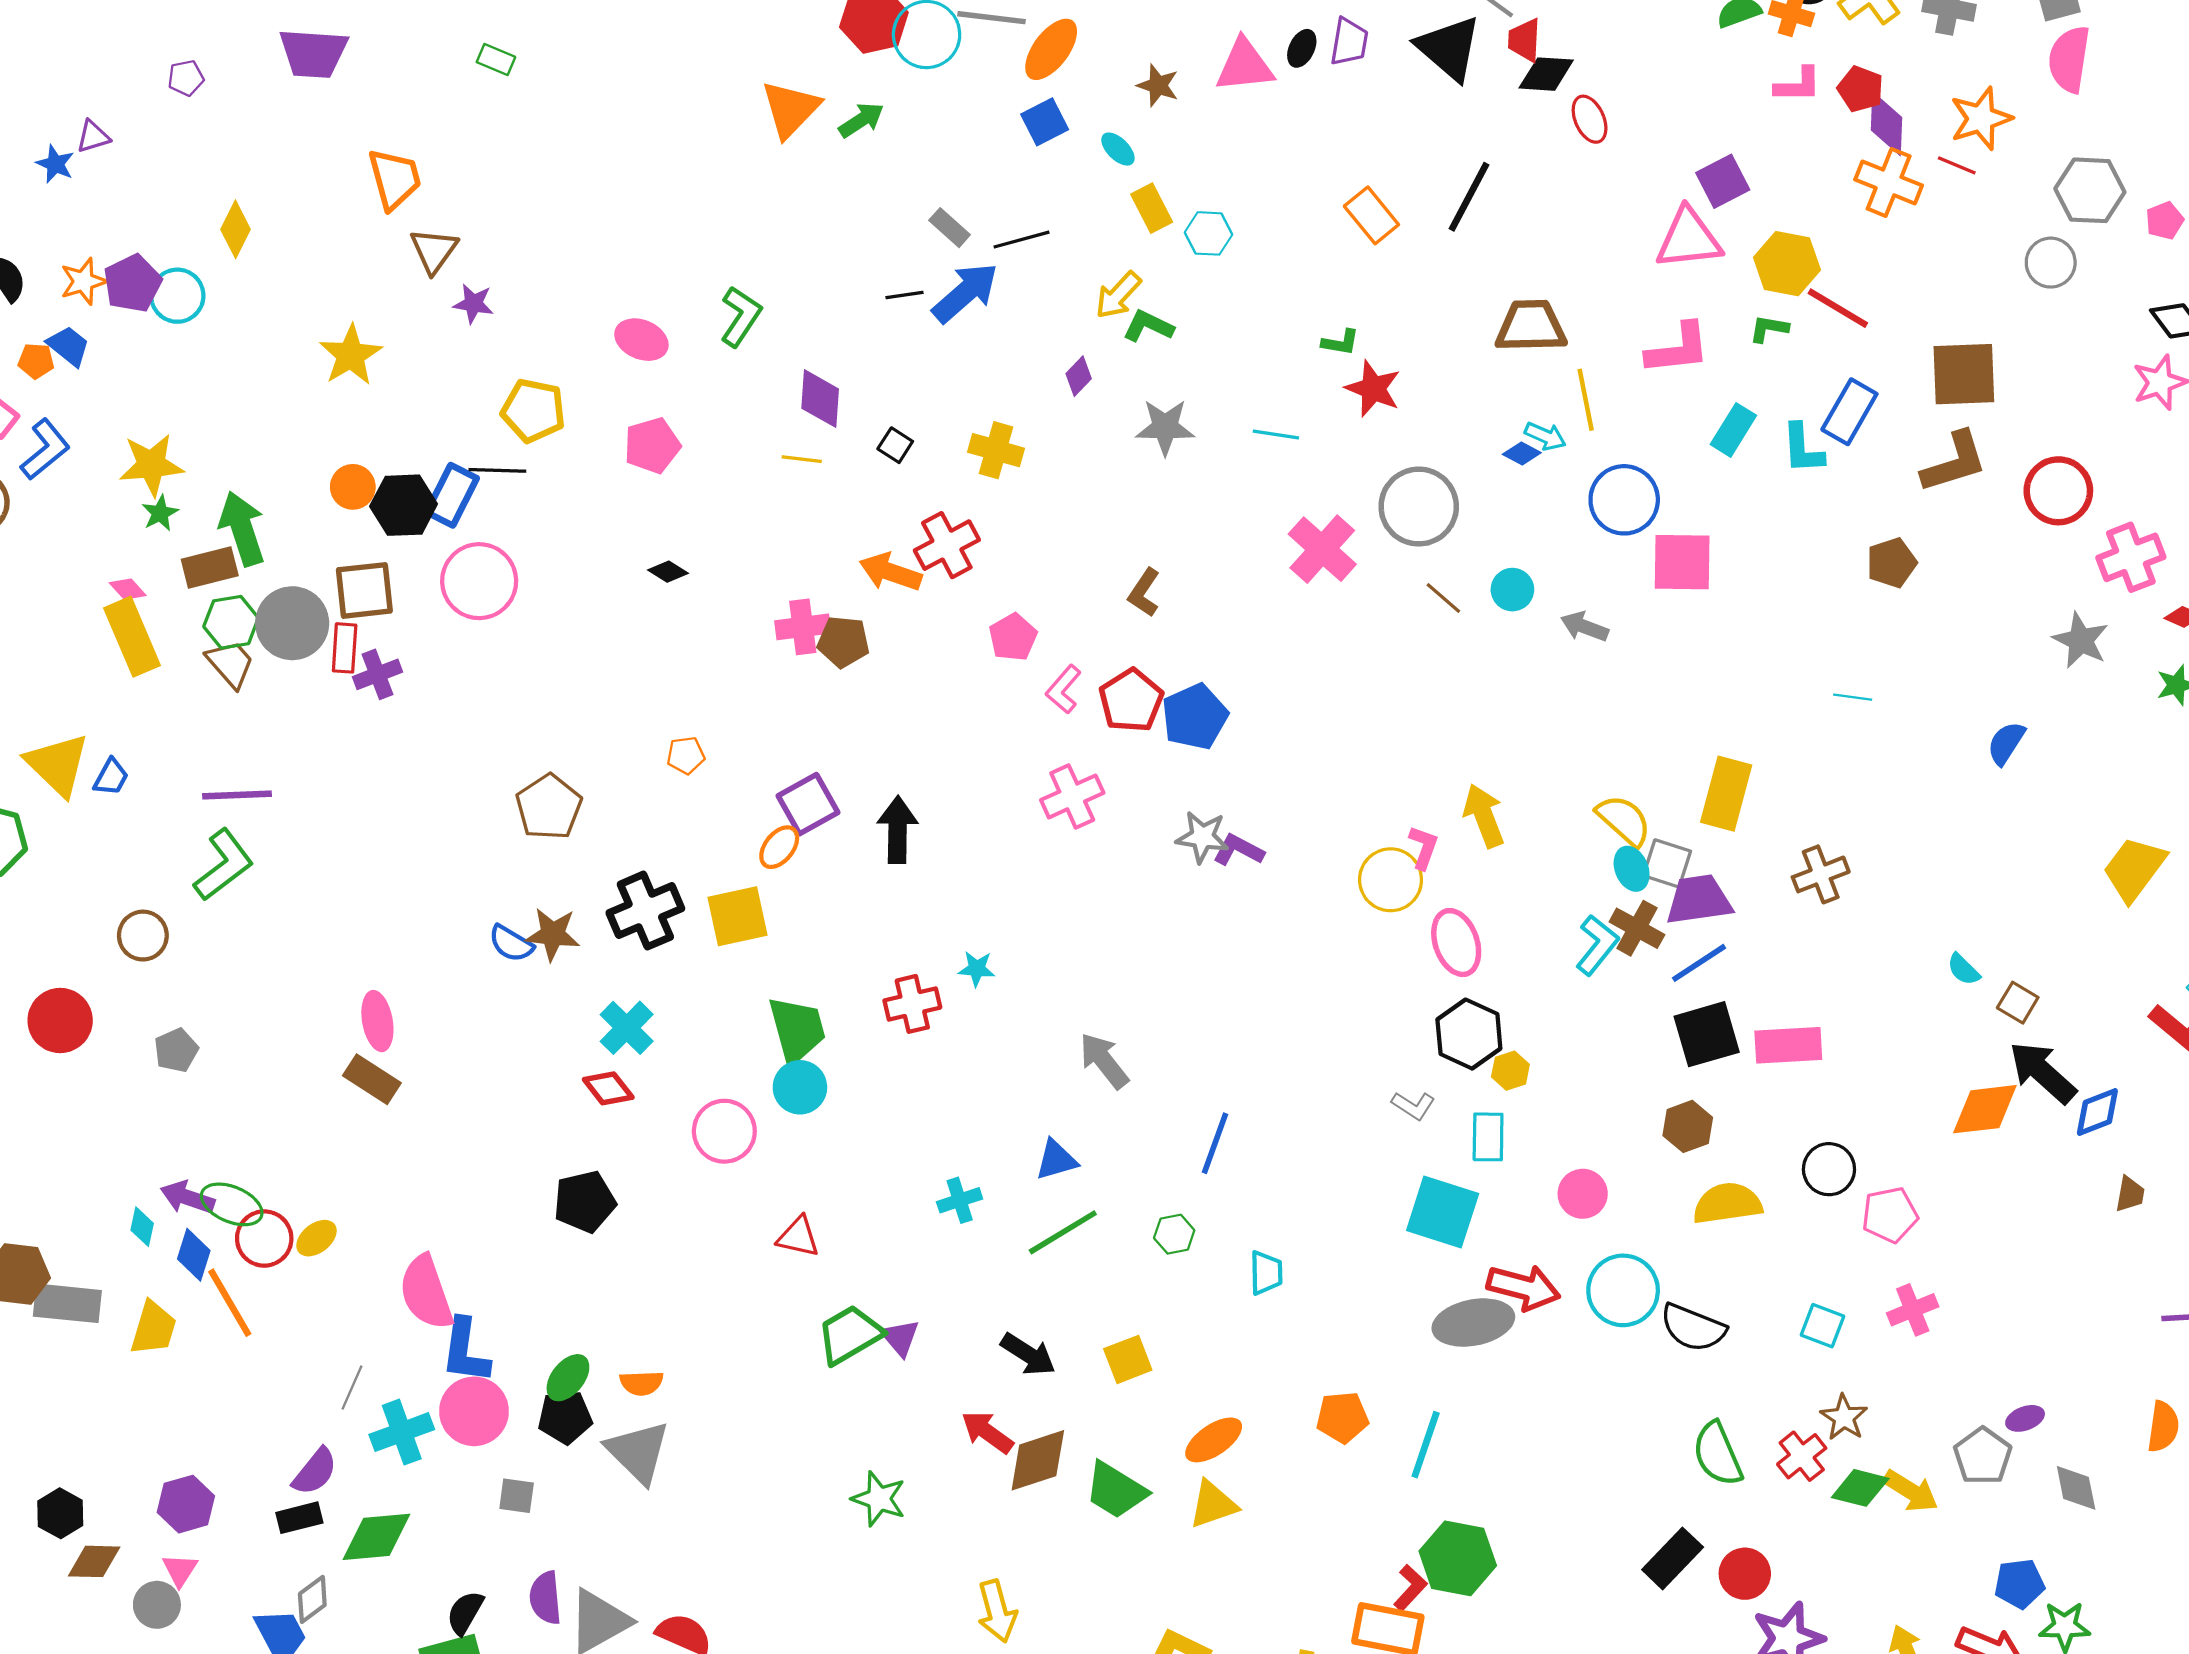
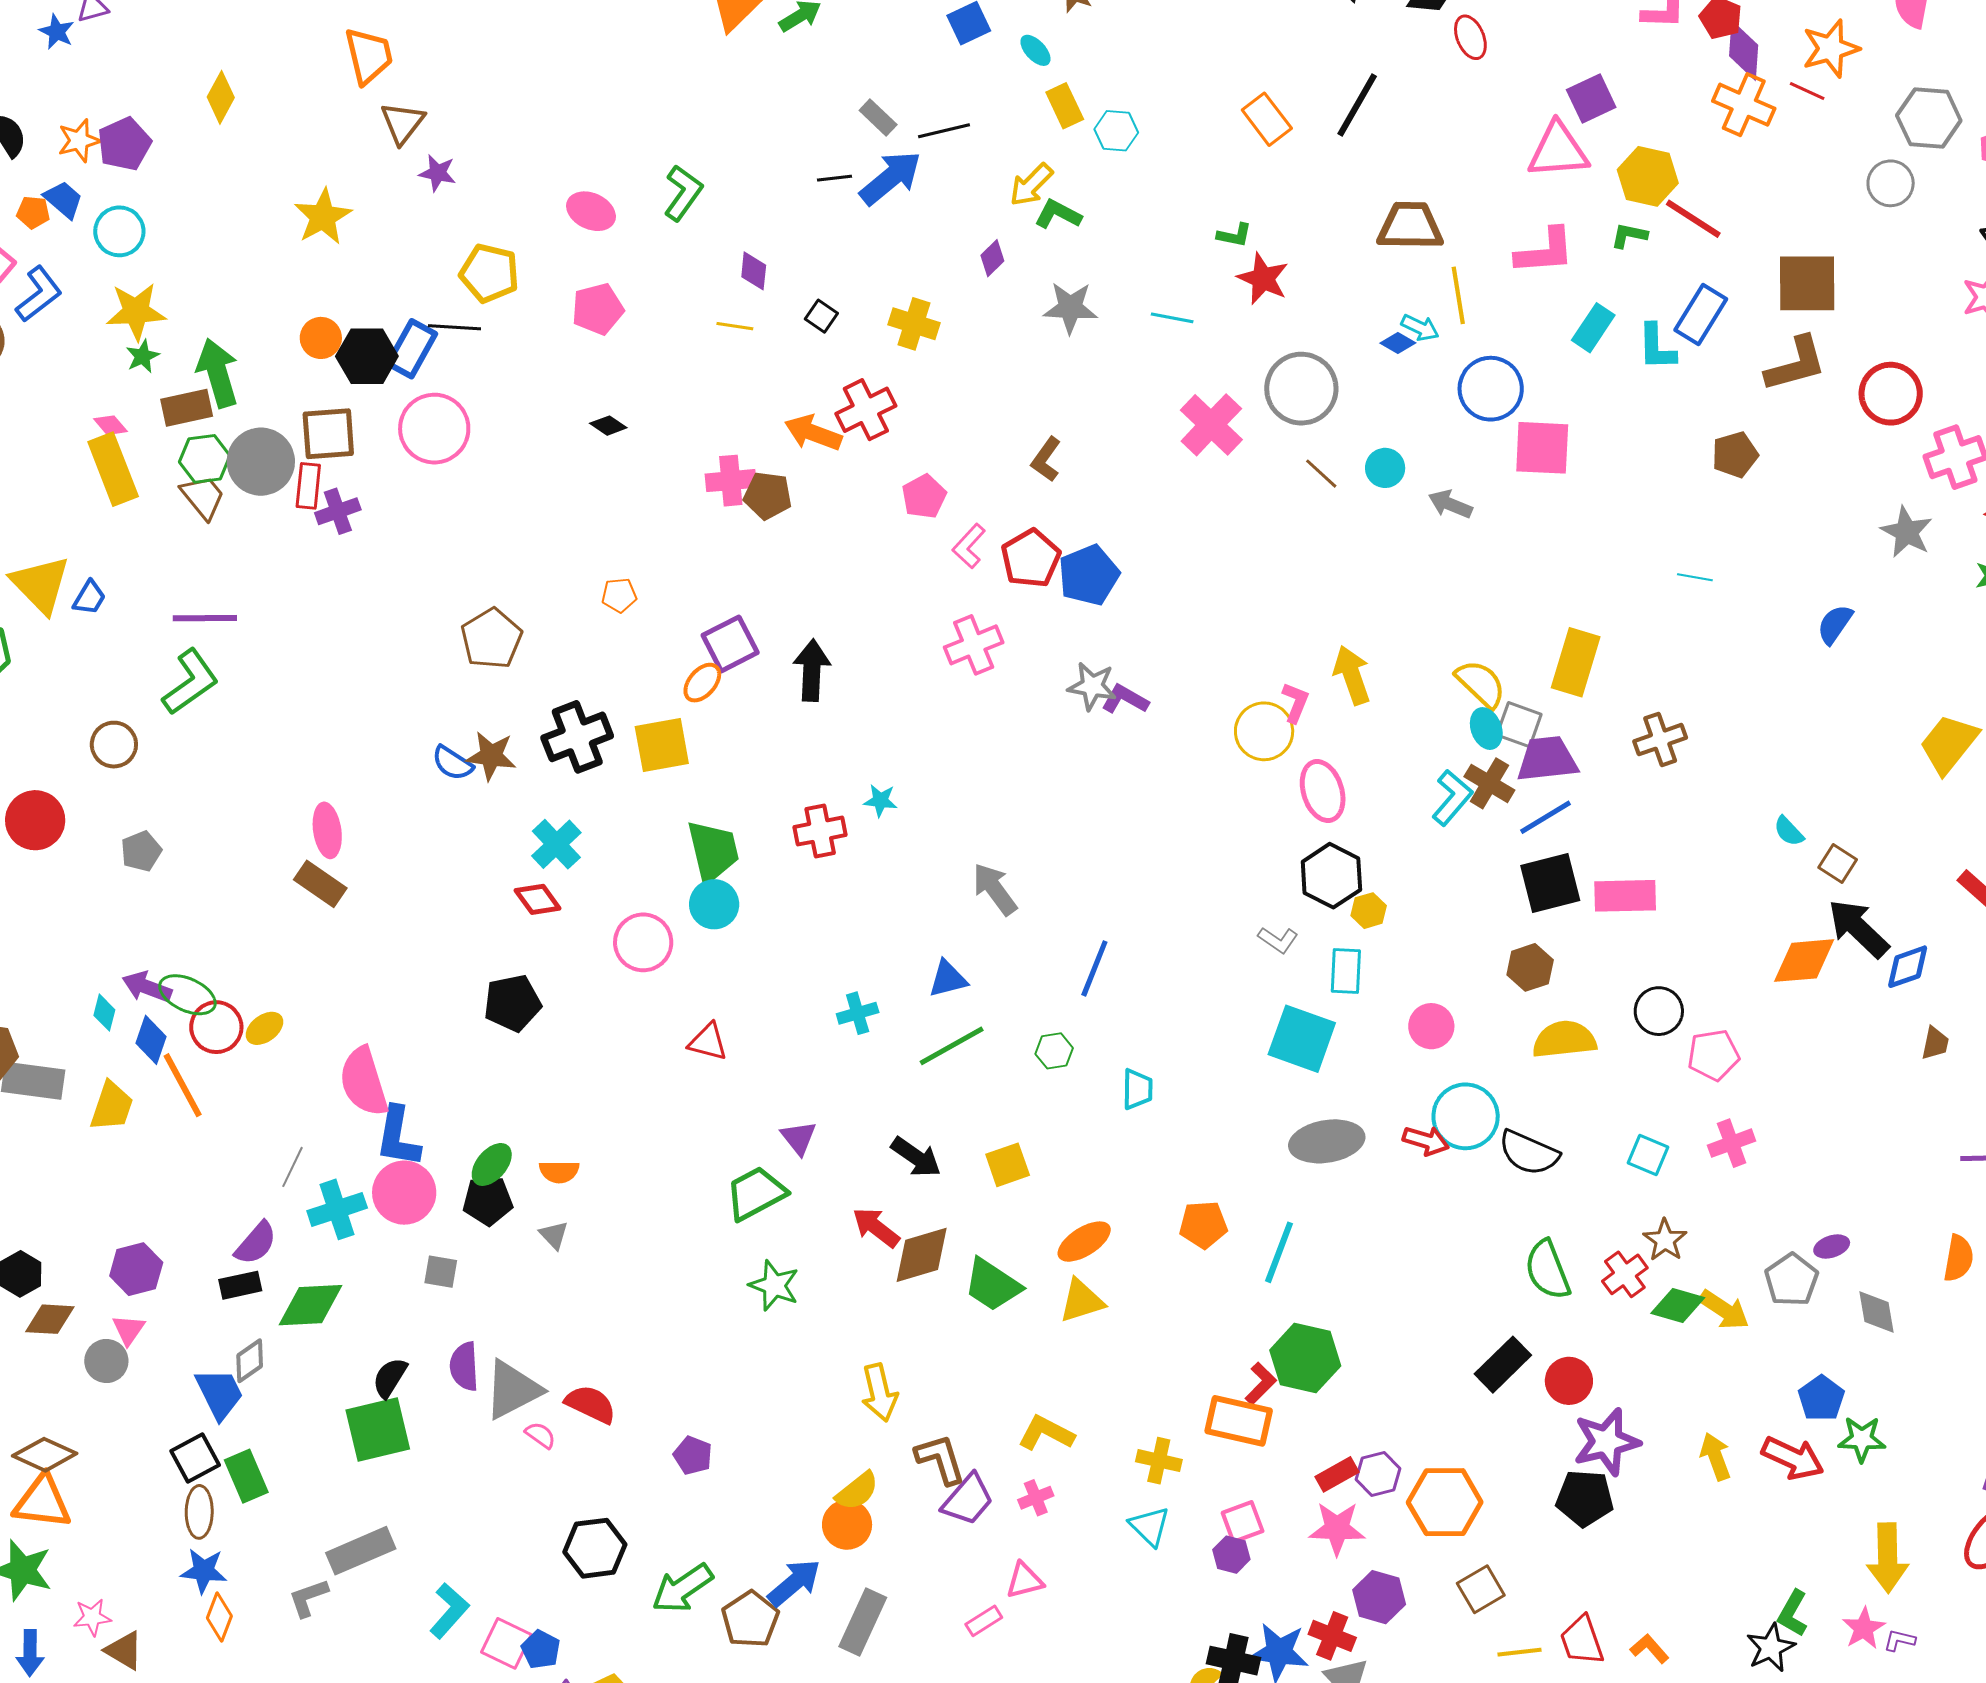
cyan circle: (177, 296) -> (119, 231), moved
purple diamond: (820, 399) -> (754, 271), size x0.7
red arrow: (1524, 1287) -> (1426, 1141), moved, size x0.7
green trapezoid: (850, 1335) -> (756, 1193), moved
gray triangle: (638, 1452) -> (554, 1235), size x0.5
blue pentagon: (2019, 1584) -> (1821, 1398), turned -30

